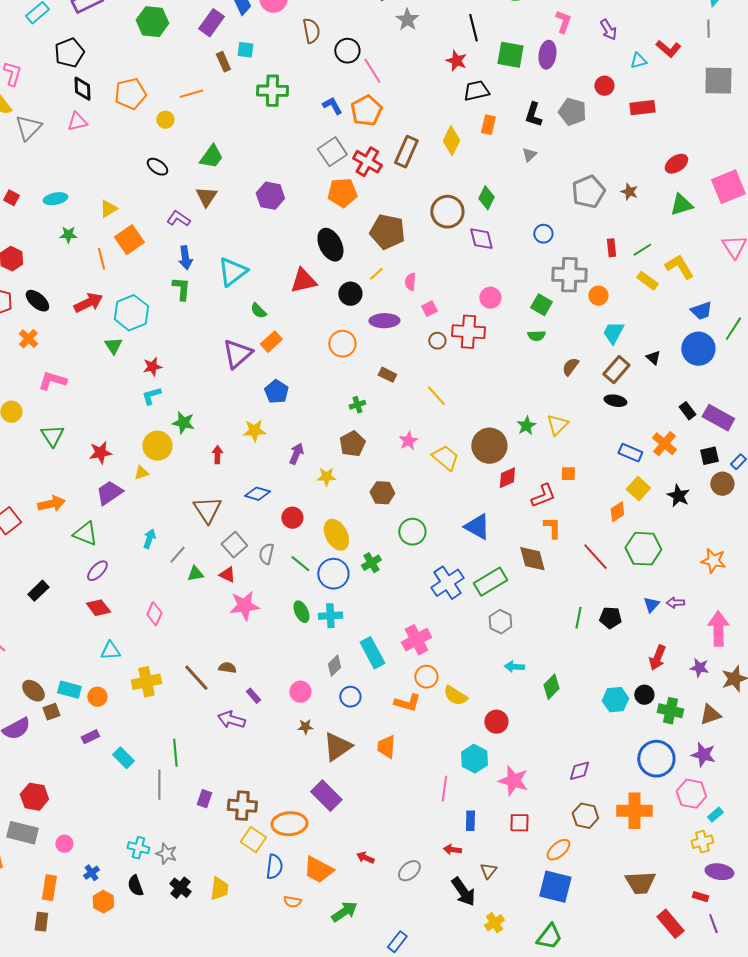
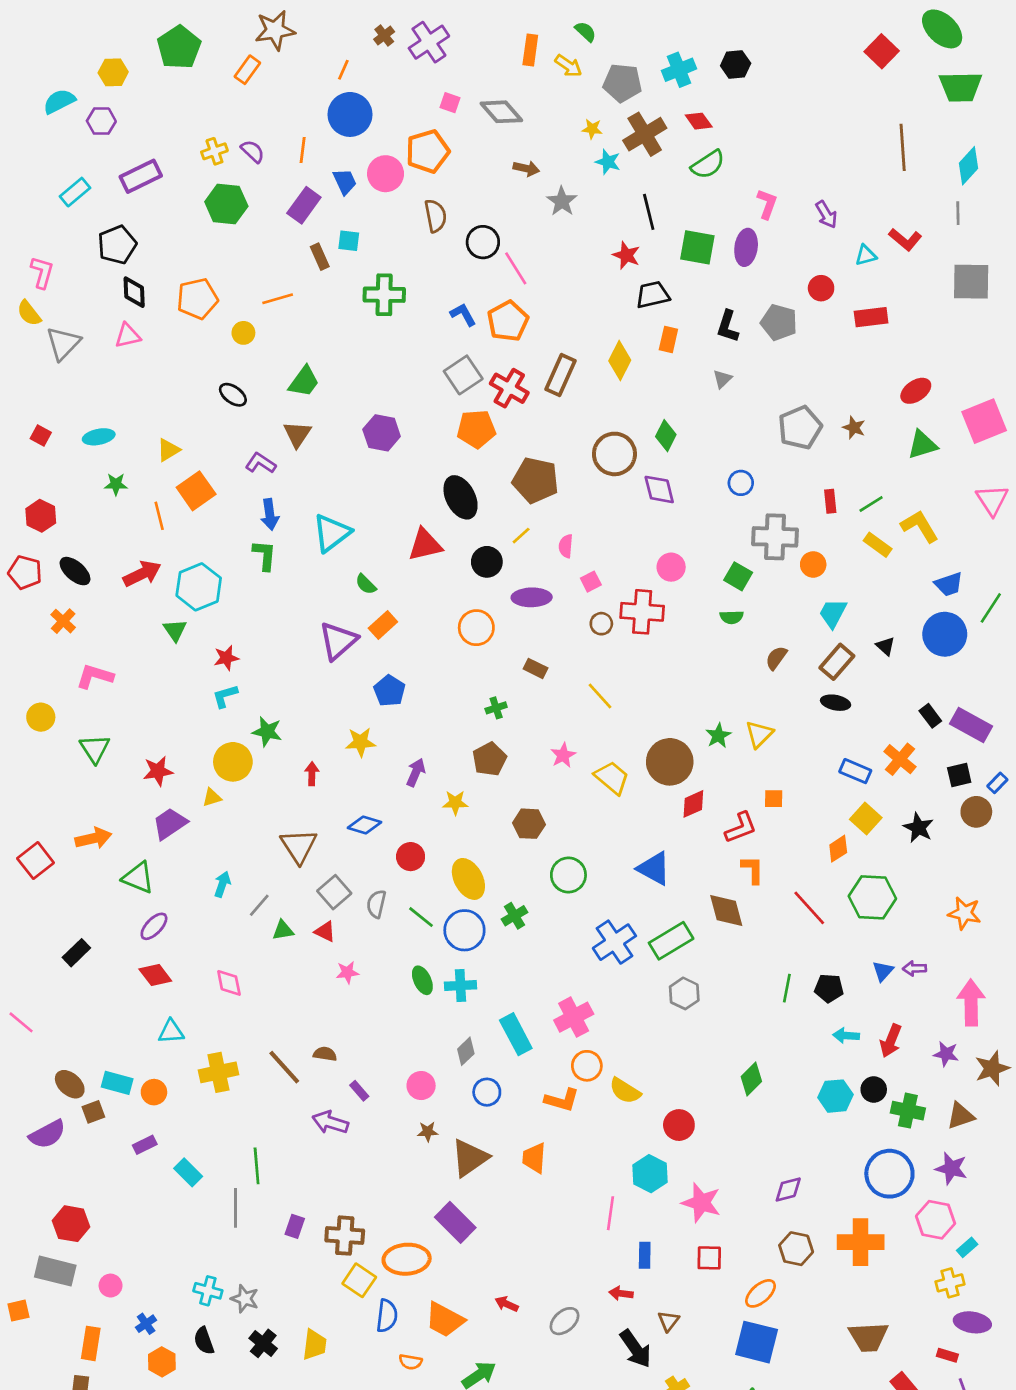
pink star: (244, 606) -> (347, 972), size x0.6
pink diamond: (154, 614) -> (229, 983), turned -35
cyan arrow: (514, 667) -> (846, 1036), moved

